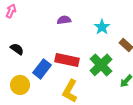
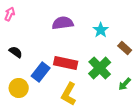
purple semicircle: (64, 20) -> (63, 23), size x1.5

